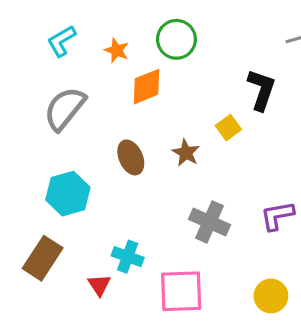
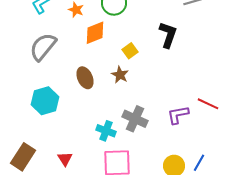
yellow square: (228, 128) -> (130, 51), moved
cyan cross: (128, 257) -> (106, 131), moved
brown rectangle: (43, 258) -> (23, 157), moved

